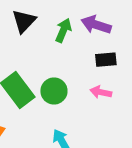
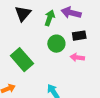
green circle: (54, 91) -> (56, 44), moved

